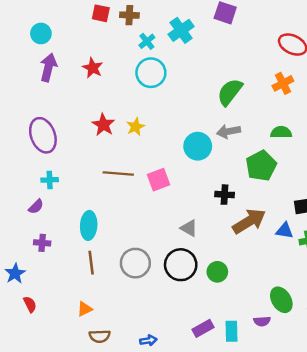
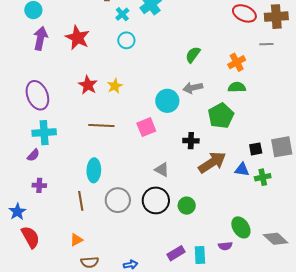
red star: (93, 68) -> (77, 38), size x1.4
cyan circle: (151, 73) -> (126, 40), size x0.7
orange cross: (283, 83) -> (237, 62), moved
green semicircle: (230, 92) -> (193, 55), size x0.7
cyan cross: (50, 180) -> (44, 133), size x1.6
pink square: (159, 180) -> (146, 127), moved
cyan ellipse: (89, 225) -> (94, 170), moved
red semicircle: (30, 304) -> (30, 237), size x1.6

